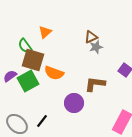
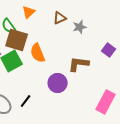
brown triangle: (91, 37) -> (60, 18), moved
orange semicircle: (54, 73) -> (38, 53), turned 48

